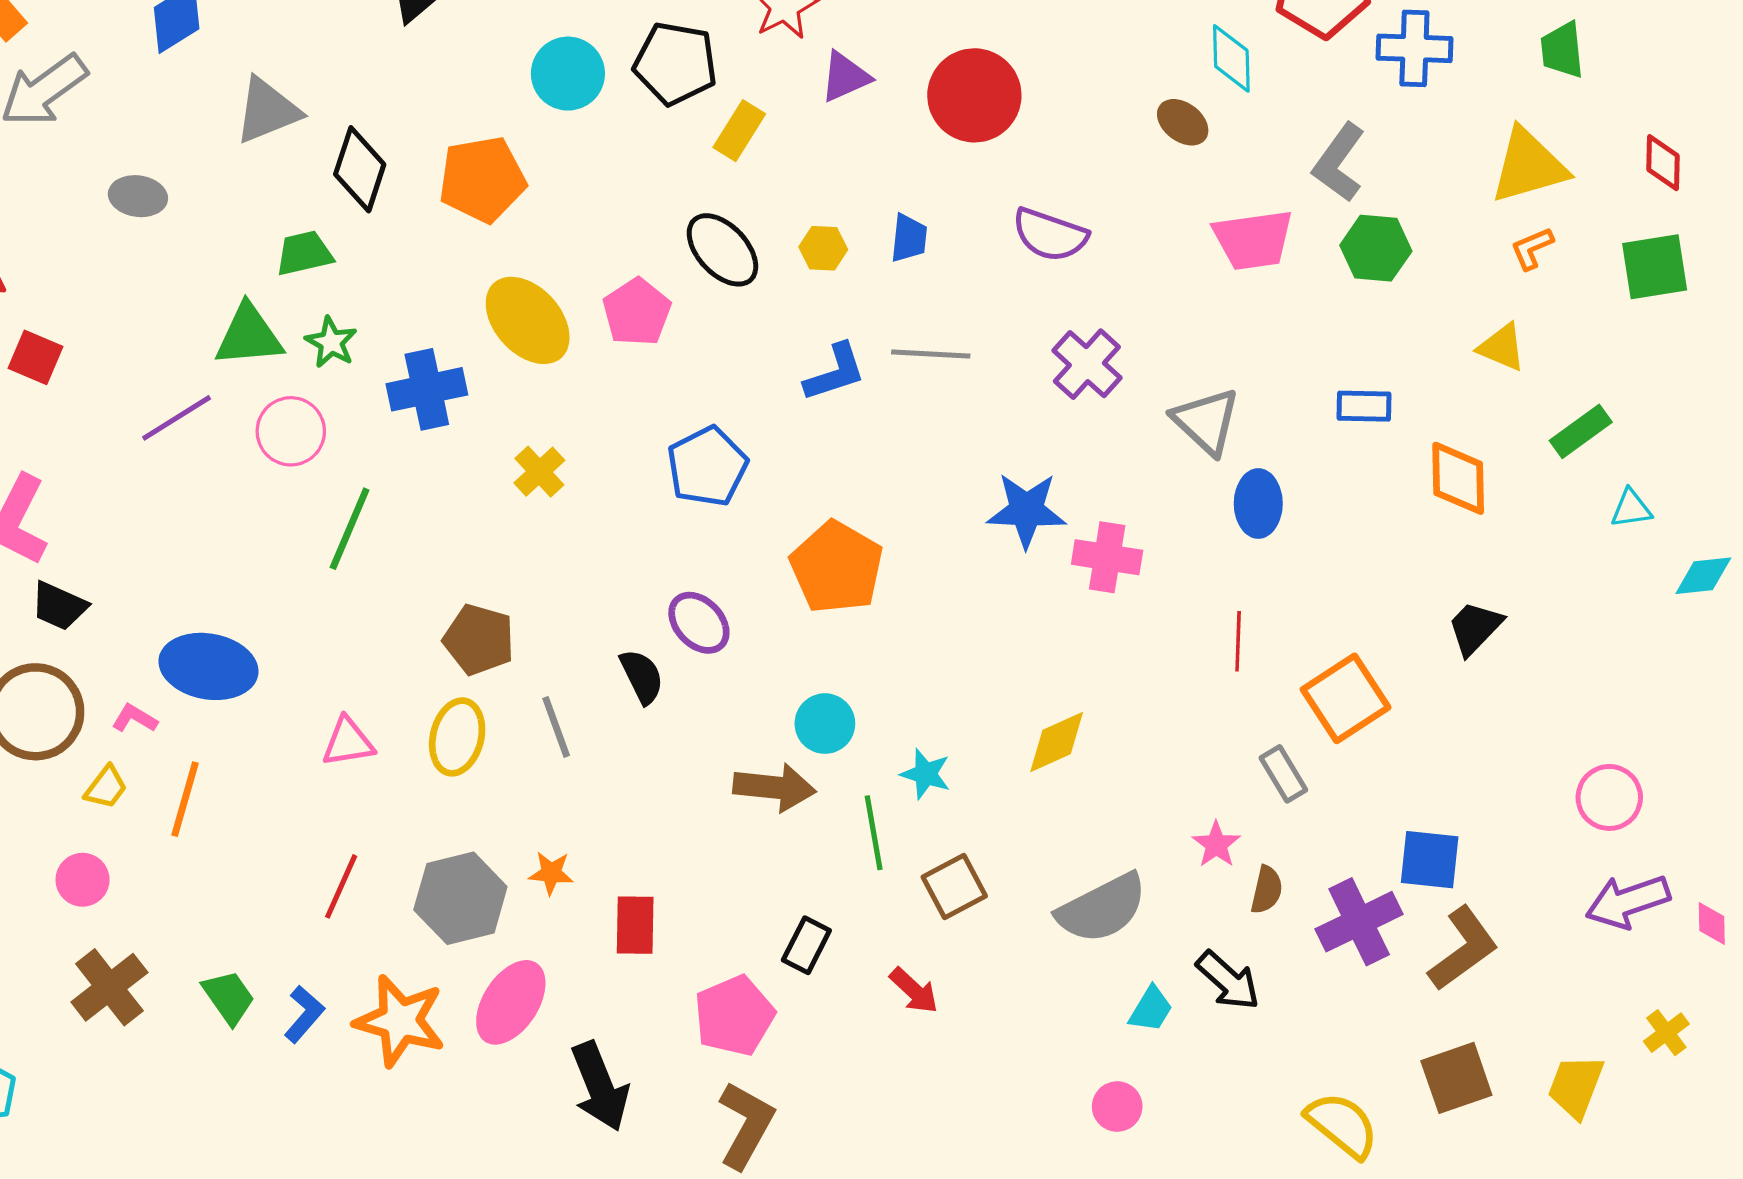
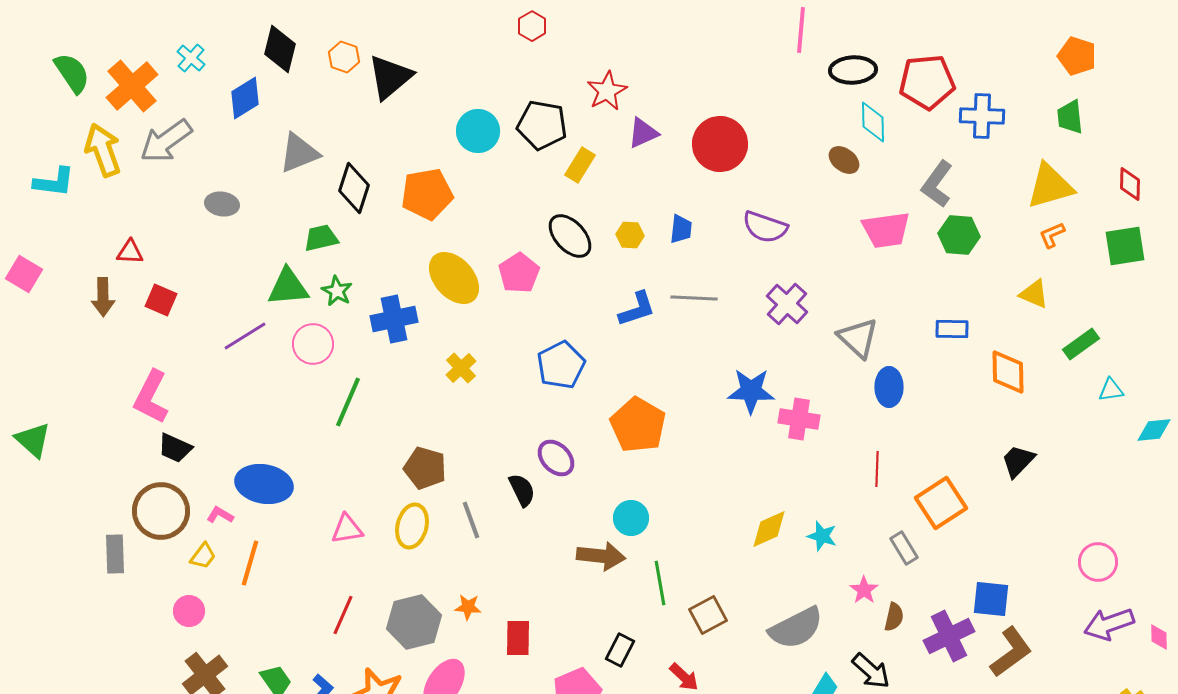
cyan star: (926, 774) -> (822, 536), moved

